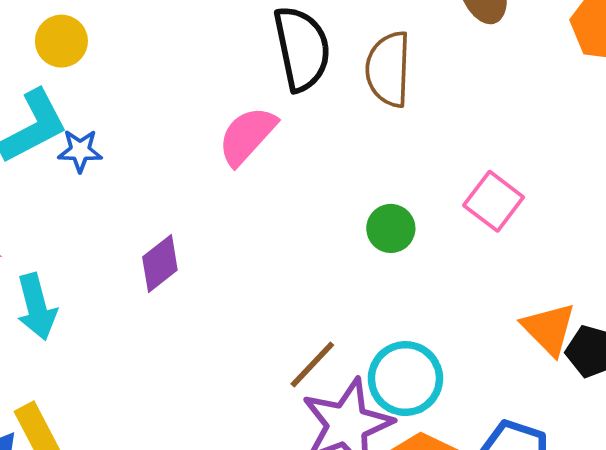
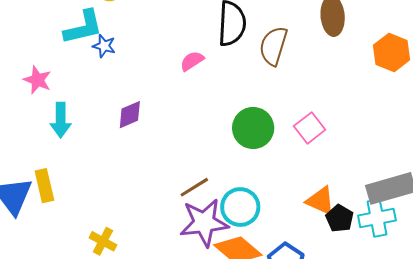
pink semicircle: (247, 136) -> (192, 61), size x0.7
green circle: (391, 228) -> (253, 128), size x1.6
orange triangle: (549, 329) -> (321, 201), turned -36

